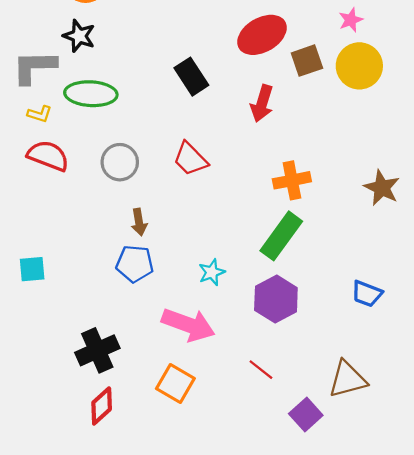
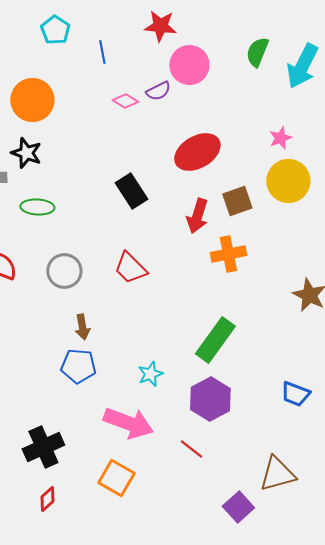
brown square: (307, 61) -> (237, 201), moved
green ellipse: (91, 94) -> (37, 207), size x0.7
orange cross: (292, 180) -> (228, 254), moved
red line: (261, 370) -> (191, 449), moved
red diamond: (102, 406) -> (47, 499), size x0.7

